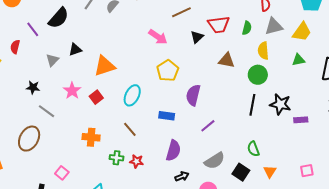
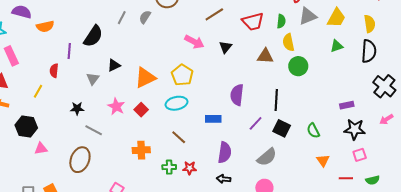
purple line: (33, 29) -> (69, 51), turned 49
black triangle: (197, 37) -> (225, 47), moved
yellow semicircle: (263, 51) -> (289, 42), moved
yellow pentagon: (168, 71) -> (182, 75), moved
cyan ellipse: (132, 95) -> (176, 103), turned 60
black star: (280, 104) -> (355, 129), moved
black line: (252, 105) -> (276, 100), moved
green semicircle: (253, 149) -> (313, 131), moved
black square: (241, 172) -> (282, 128), moved
black arrow: (182, 176) -> (224, 179), moved, turned -144

